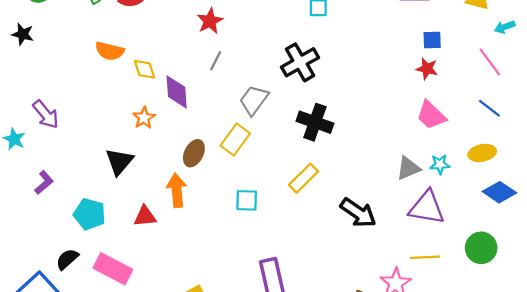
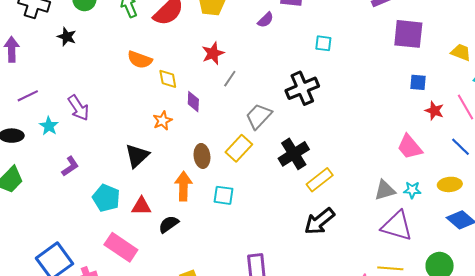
red star: (210, 21) -> (213, 53), moved
red star: (427, 69) -> (434, 111), moved
purple diamond: (177, 92) -> (193, 102), size x0.7
black cross: (315, 122) -> (294, 154), moved, turned 32
brown ellipse: (194, 153) -> (202, 156), turned -40
yellow rectangle: (304, 178) -> (320, 180), moved
cyan square: (247, 200) -> (223, 195), moved
black arrow: (358, 213) -> (319, 221), moved, turned 100
red triangle: (145, 216) -> (141, 206), moved
black semicircle: (67, 259) -> (169, 224), moved

